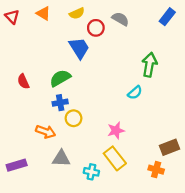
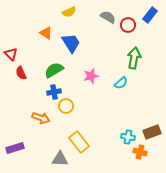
orange triangle: (43, 13) -> (46, 33), moved
red triangle: (12, 17) -> (11, 54), moved
red circle: (96, 28) -> (128, 25), moved
pink star: (116, 131) -> (91, 76), moved
gray triangle: (61, 158) -> (60, 159), moved
yellow rectangle: (115, 158) -> (79, 142), moved
cyan cross: (91, 172) -> (128, 137), moved

